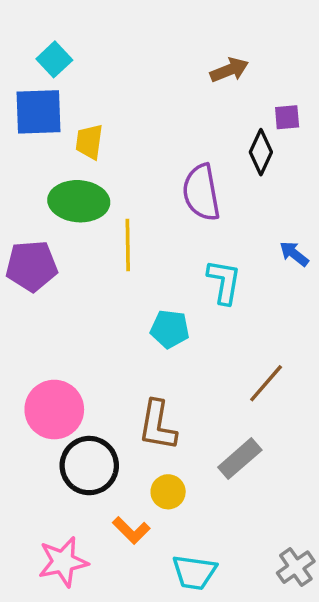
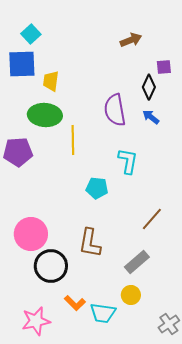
blue arrow: (294, 254) -> (151, 117), moved
yellow circle: (168, 492) -> (131, 295), moved
cyan trapezoid: (194, 572) -> (103, 313), moved

